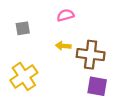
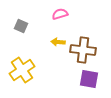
gray square: (23, 28) -> (21, 26), turned 32

